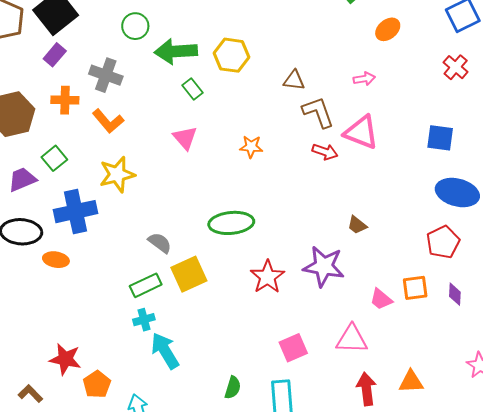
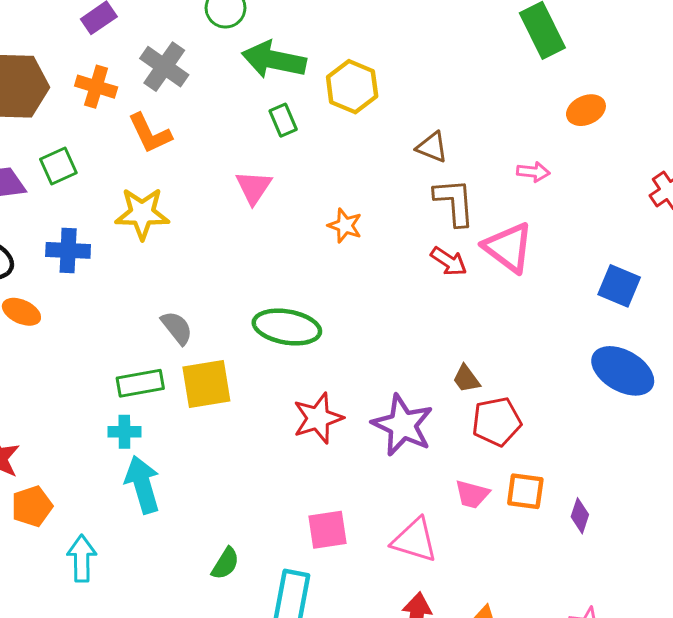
blue cross: (75, 212) -> (68, 250), size x0.7
red pentagon: (443, 242) -> (497, 422), moved
pink trapezoid: (381, 299) -> (472, 494), turned -40

